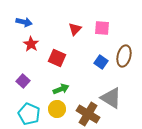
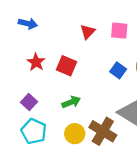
red star: (31, 44) -> (36, 62), moved
purple square: (23, 81) -> (29, 102), moved
yellow circle: (57, 109) -> (75, 134), moved

